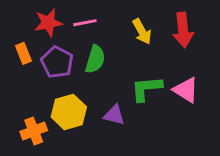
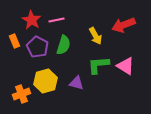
red star: (48, 23) -> (32, 20), turned -30
red arrow: (183, 30) -> (124, 25), turned 75
yellow arrow: (142, 31) -> (96, 36), moved

